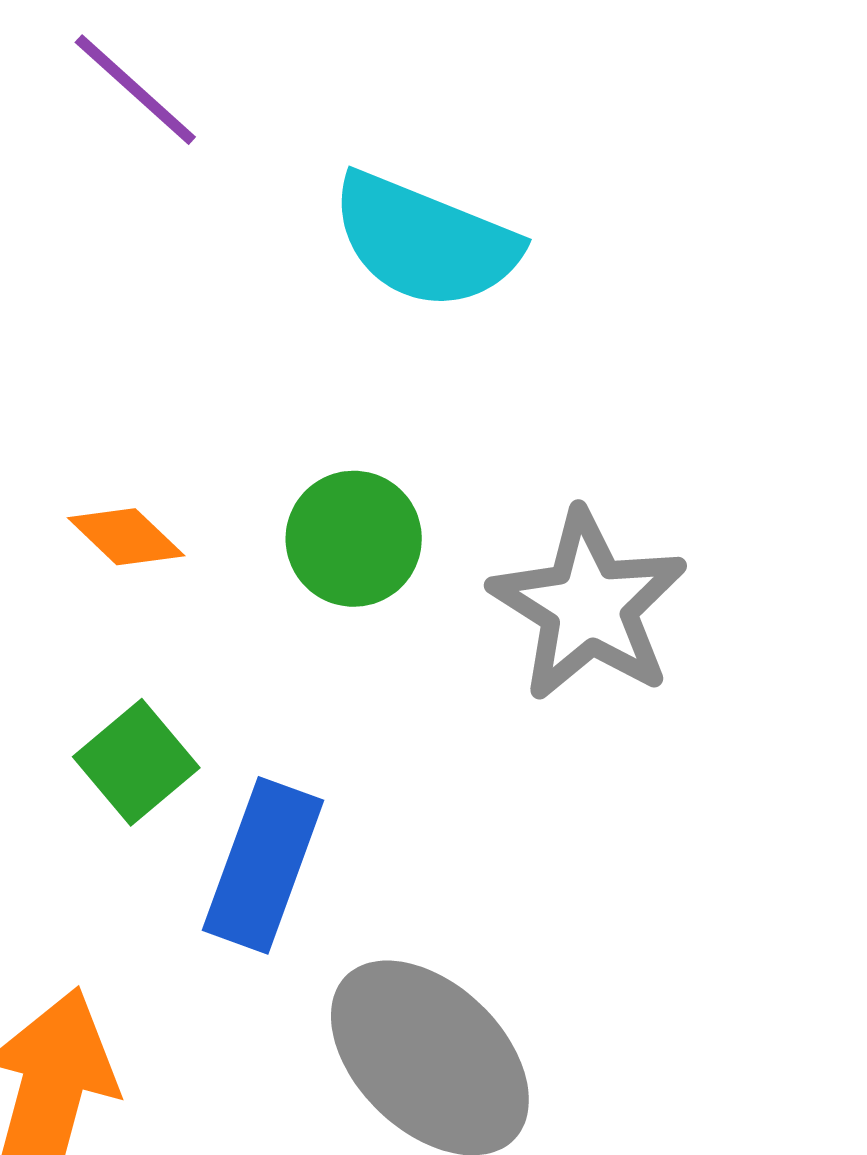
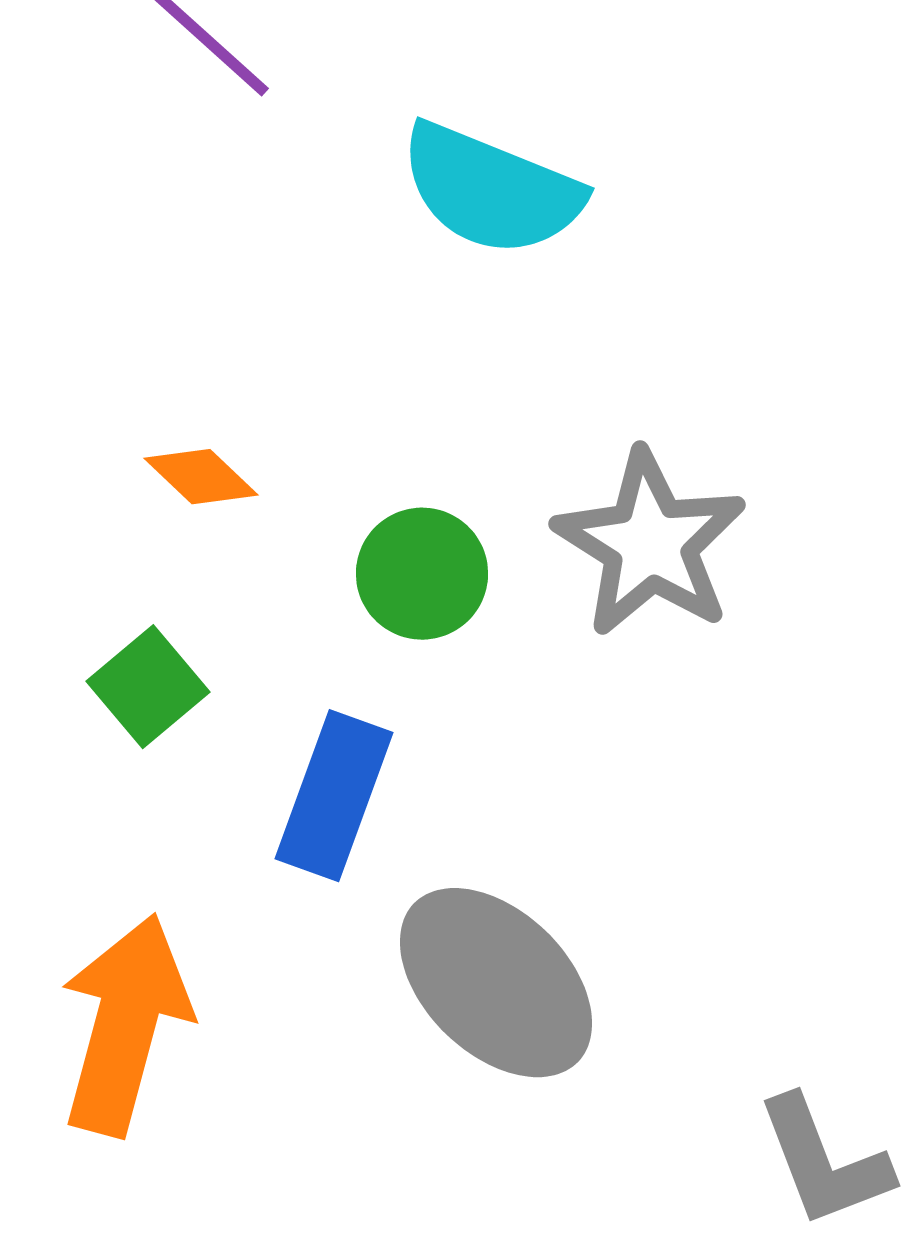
green circle: (354, 539) -> (422, 574), moved
green square: (136, 762) -> (148, 687), moved

